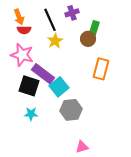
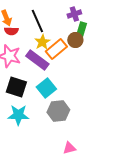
purple cross: (72, 13) -> (74, 14), moved
orange rectangle: (101, 69) -> (56, 49), moved, turned 35
purple rectangle: (43, 74) -> (37, 60), moved
cyan star: (31, 114) -> (18, 115), size x1.5

